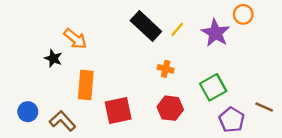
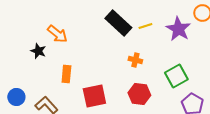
yellow line: (177, 29) -> (145, 26), turned 32
orange rectangle: (86, 85) -> (66, 74), size x0.7

